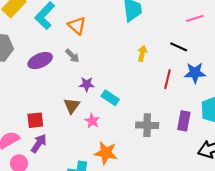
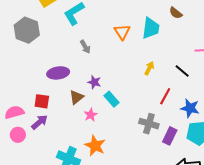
orange triangle: (77, 26) -> (122, 32), moved
gray arrow: (72, 56) -> (85, 47), moved
purple ellipse: (40, 61) -> (58, 73), moved
blue star: (195, 73) -> (190, 108), moved
gray cross: (147, 125) -> (149, 124), moved

